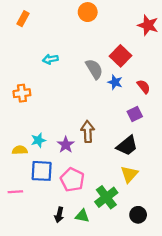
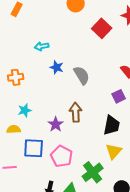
red square: (121, 56) -> (102, 28), moved
gray semicircle: (94, 69) -> (82, 75), moved
blue star: (115, 82) -> (57, 67), moved
cyan star: (38, 140) -> (25, 110), moved
black trapezoid: (127, 146) -> (112, 125), turned -40

